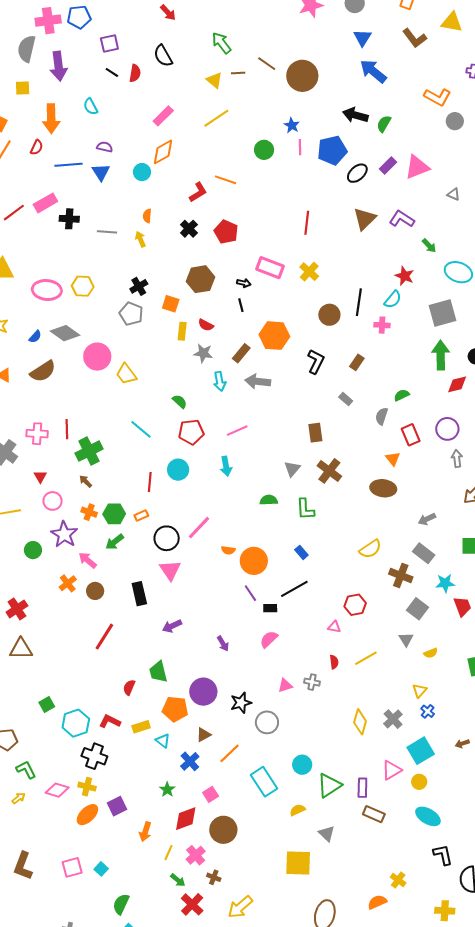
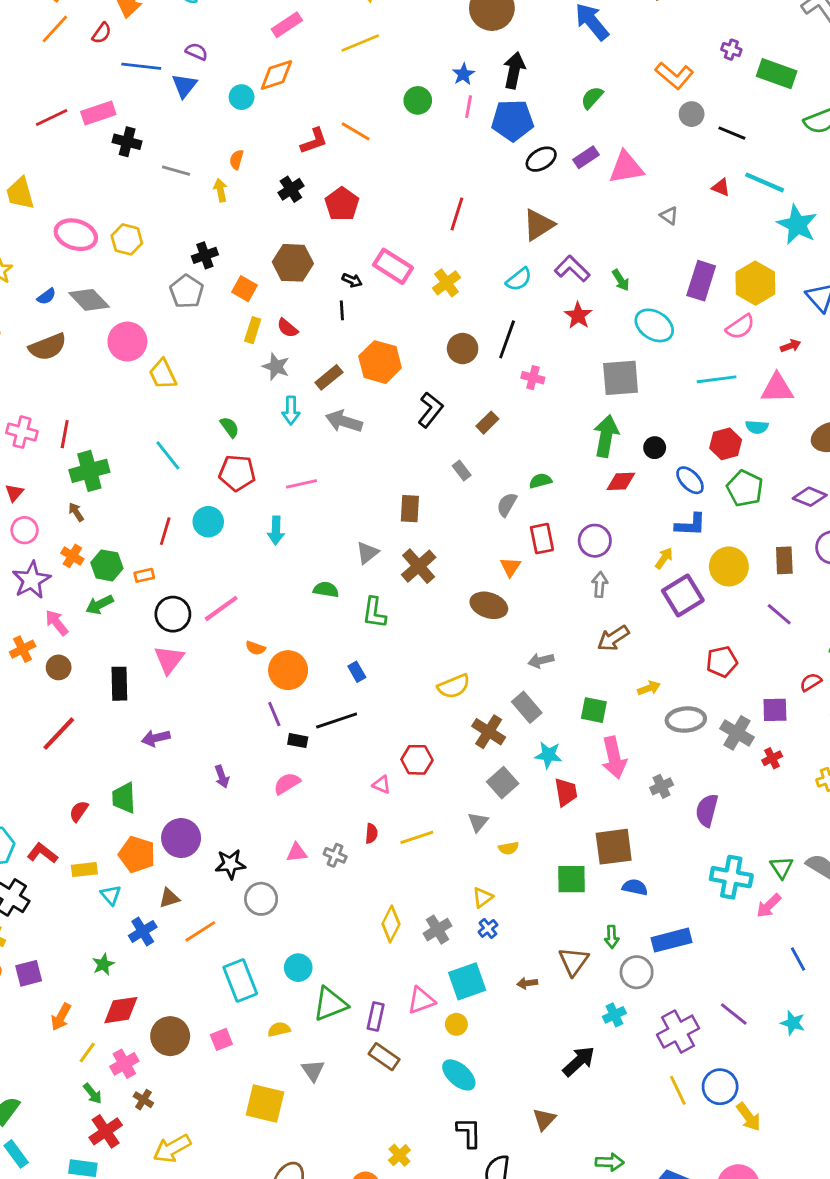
black arrow: (355, 115) -> (514, 70), moved, turned 75
purple L-shape: (402, 219) -> (572, 269), moved
cyan semicircle: (393, 300) -> (519, 279), moved
pink square: (211, 794) -> (221, 1039), moved

